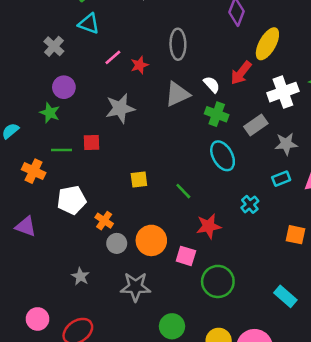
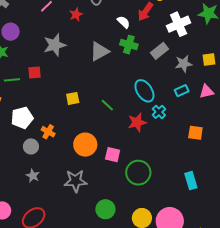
red star: (139, 65) -> (76, 14), moved
gray triangle: (177, 94) -> (99, 51), moved
cyan ellipse: (223, 156) -> (144, 91), moved
red star: (209, 226) -> (137, 122), moved
gray circle: (117, 243) -> (31, 146), moved
cyan rectangle: (285, 296) -> (191, 181), turned 36

